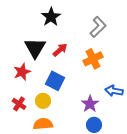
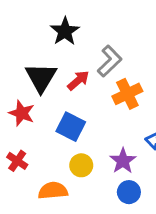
gray L-shape: (98, 27) -> (110, 61), moved
red star: (22, 72) -> (22, 113), turned -30
yellow circle: (43, 101) -> (81, 165), moved

